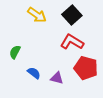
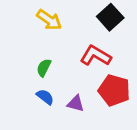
black square: (72, 15) -> (110, 17), moved
green semicircle: (15, 52) -> (44, 68), moved

